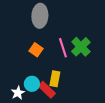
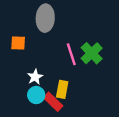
orange square: (36, 50) -> (18, 43), moved, turned -32
white star: (18, 93) -> (35, 77), moved

